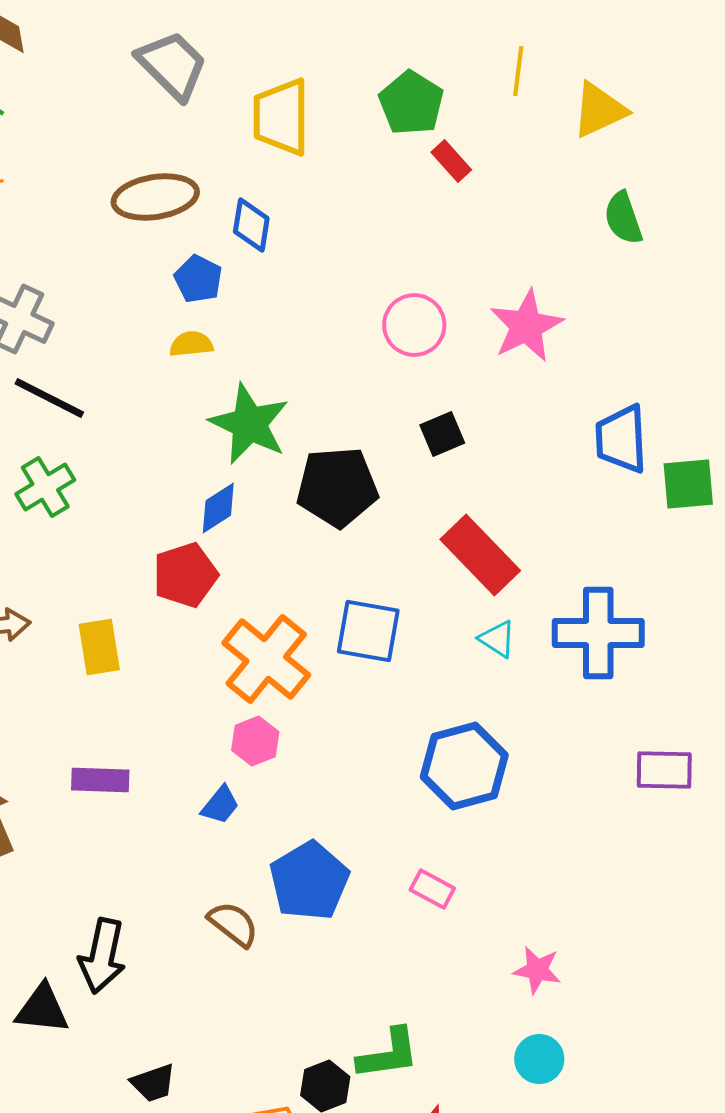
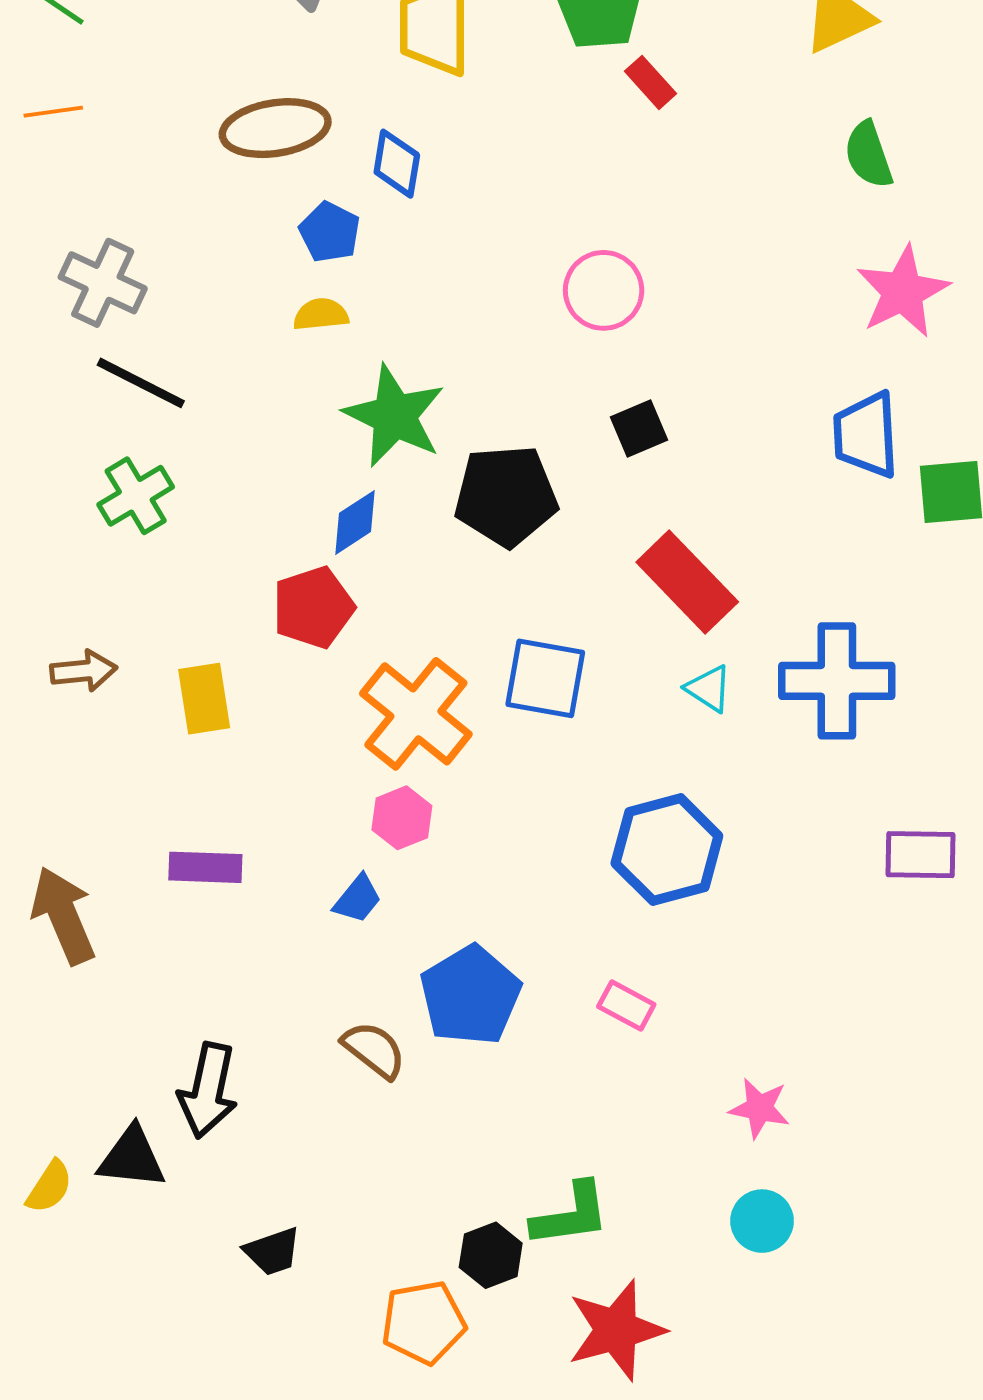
pink star: (526, 326) -> (903, 292), moved

